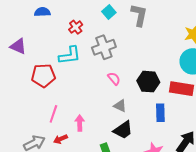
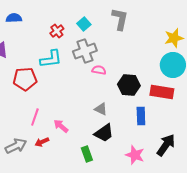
blue semicircle: (42, 12) -> (14, 18), moved
cyan square: (109, 12) -> (84, 24), moved
pink semicircle: (114, 79) -> (99, 70), moved, turned -40
pink arrow: (80, 123) -> (61, 126), turned -49

